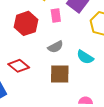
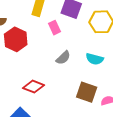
red hexagon: (26, 23) -> (16, 39), moved
brown square: (60, 74) -> (87, 92), moved, turned 35

